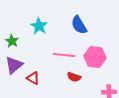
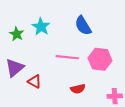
green star: (12, 41) -> (17, 34), moved
red semicircle: (74, 77) -> (78, 89), moved, turned -32

